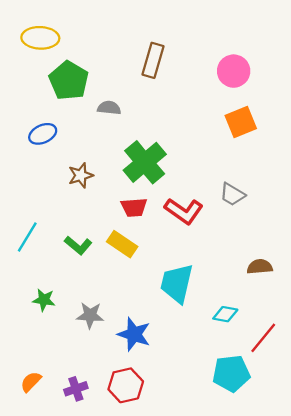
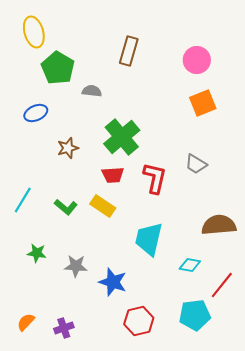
yellow ellipse: (40, 38) -> (34, 32), turned 72
red L-shape: (184, 211) -> (155, 178), turned -112
brown semicircle: (260, 267) -> (219, 225), size x1.6
red hexagon: (126, 385) -> (139, 321), moved

